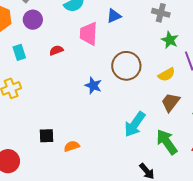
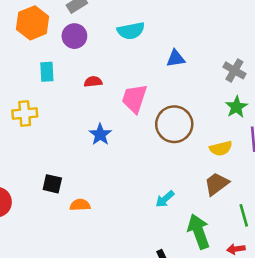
pink trapezoid: (89, 34) -> (134, 99), moved
blue star: (93, 85) -> (100, 134), moved
cyan arrow: (135, 124) -> (165, 199), size x0.6

